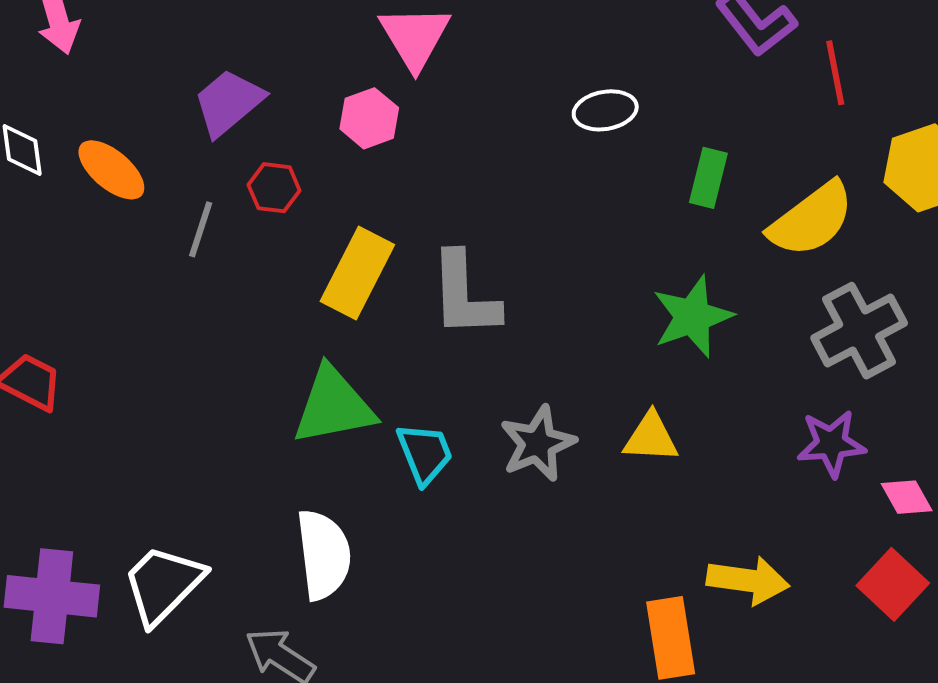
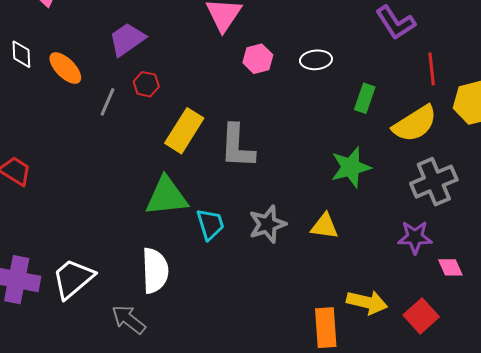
red line: (835, 73) -> (432, 69), moved
pink hexagon: (369, 118) -> (258, 59), moved
red square: (893, 584) -> (421, 316), moved

